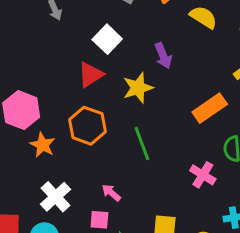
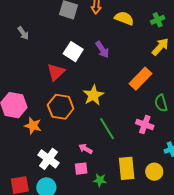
white square: (107, 39) -> (73, 52), moved
yellow star: (138, 88) -> (93, 95), moved
green line: (142, 143) -> (107, 129), moved

